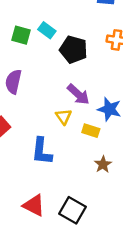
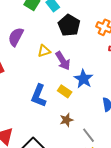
yellow triangle: (64, 117) -> (44, 51), moved, turned 32
blue L-shape: (42, 151) -> (39, 96), moved

